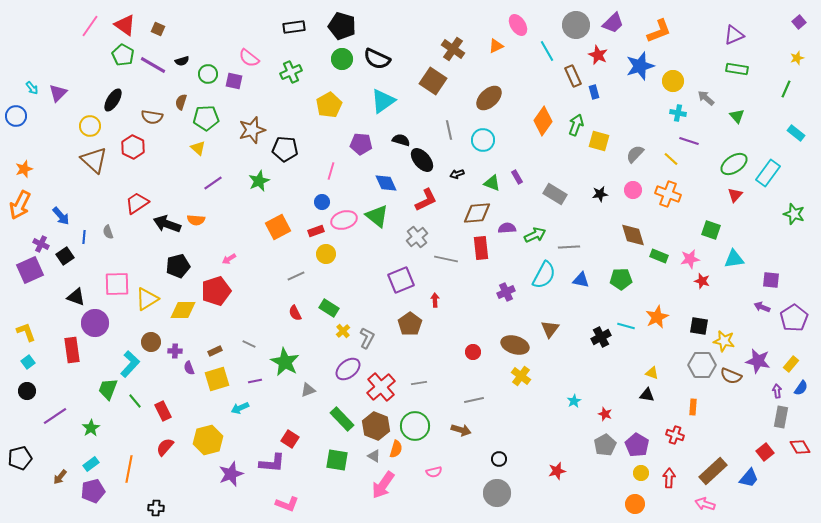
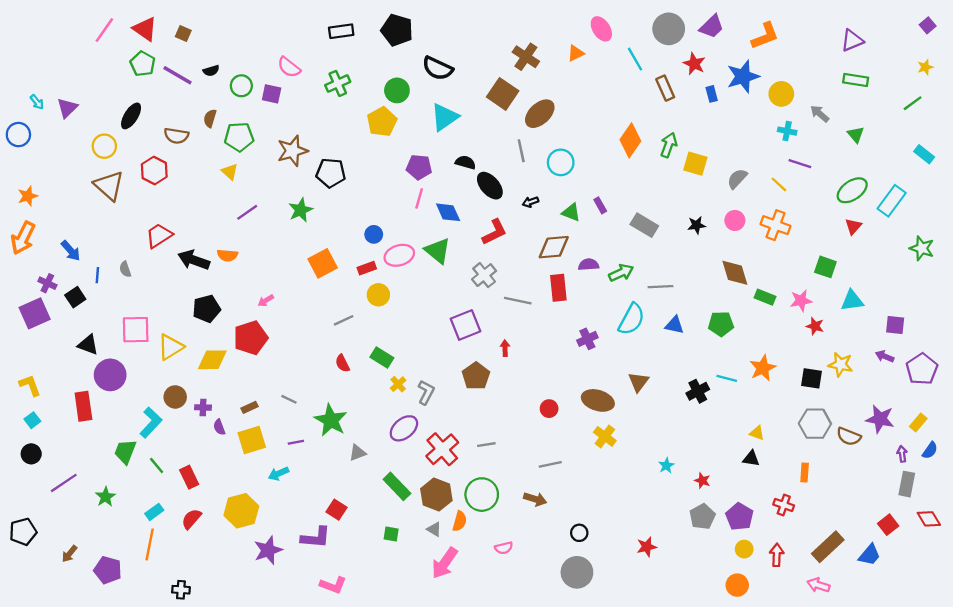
green circle: (342, 59) -> (397, 90), moved
green line: (786, 89) -> (913, 103), turned 30
blue rectangle: (594, 92) -> (712, 94), moved
brown ellipse: (489, 98) -> (540, 114), moved
pink line: (331, 171) -> (419, 198), moved
yellow star: (724, 341) -> (841, 364), moved
green square: (337, 460) -> (391, 534), size x0.6
cyan rectangle: (91, 464) -> (154, 512), moved
purple pentagon: (93, 491) -> (108, 570), turned 30

